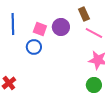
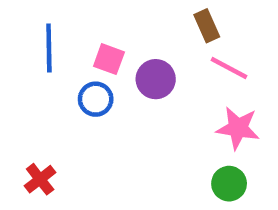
purple circle: (61, 27) -> (156, 79), moved

